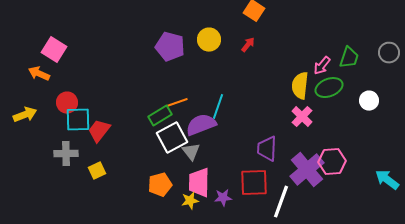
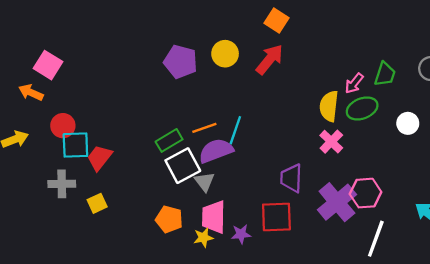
red arrow: (248, 45) -> (270, 59), size x1.8
orange line: (177, 103) -> (204, 128), moved
orange pentagon: (160, 185) -> (169, 219), turned 30
white line: (281, 202) -> (376, 239), moved

